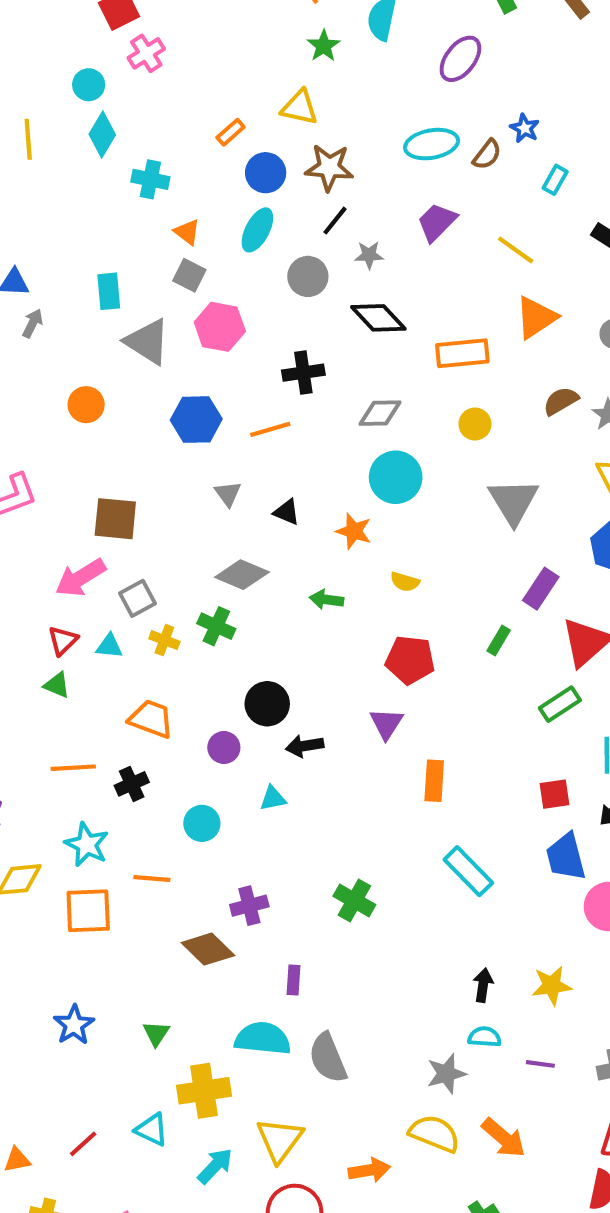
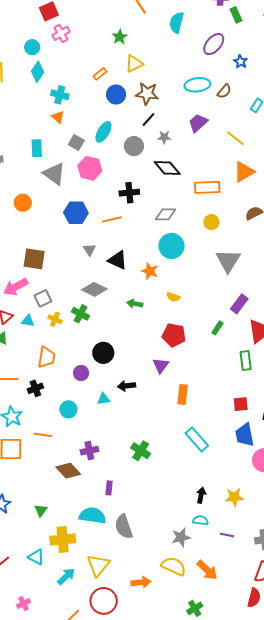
green star: (324, 46) -> (120, 37), moved
yellow triangle: (300, 108) -> (134, 64), turned -42
blue star: (525, 128) -> (240, 62), moved
cyan ellipse: (257, 230) -> (103, 132), moved
orange triangle: (187, 232) -> (58, 117), moved
black triangle: (287, 512) -> (118, 260), size x1.5
green rectangle: (560, 704) -> (246, 360), turned -66
orange trapezoid: (151, 719) -> (46, 357), turned 75
black arrow: (305, 746) -> (126, 386), moved

